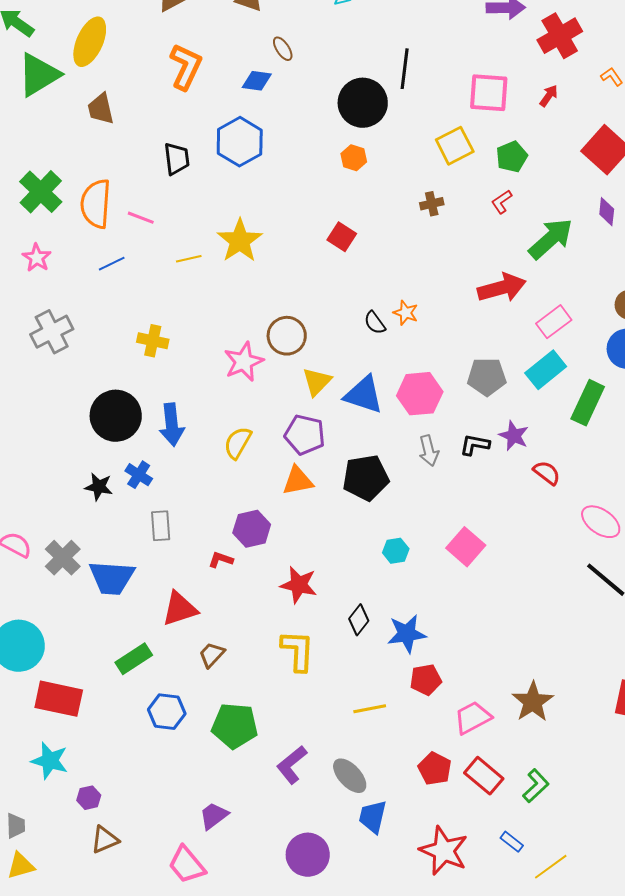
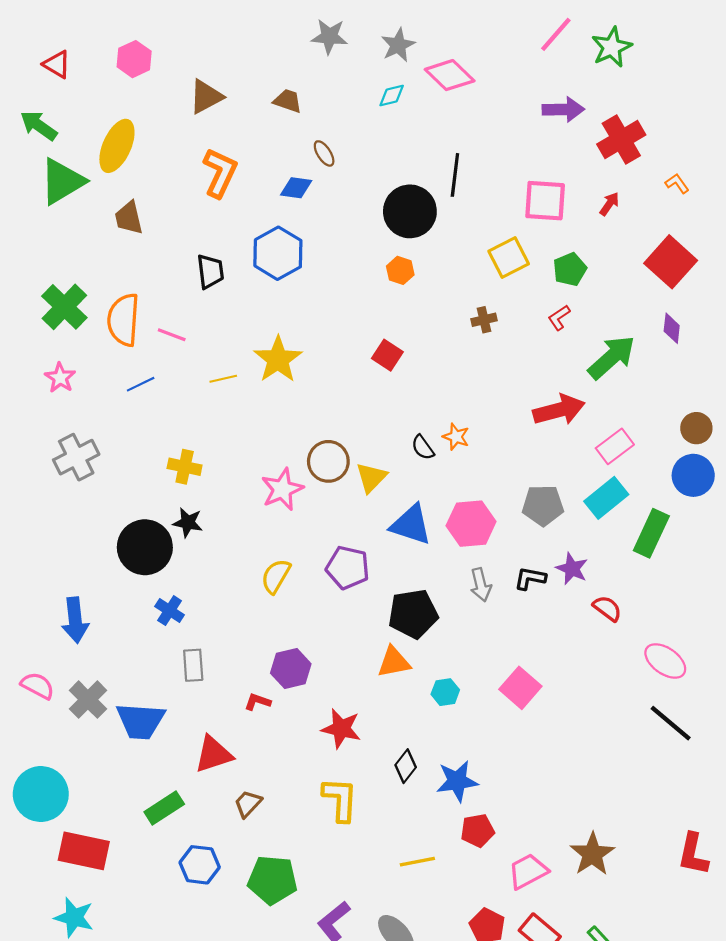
yellow triangle: (317, 382) -> (371, 477), moved
blue arrow: (172, 425) -> (75, 620), moved
orange triangle: (298, 481) -> (394, 662), moved
black star: (99, 487) -> (188, 523), moved

